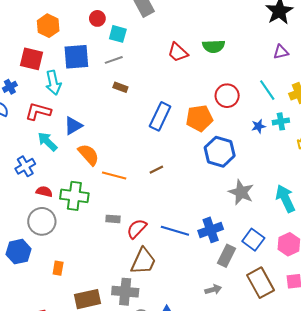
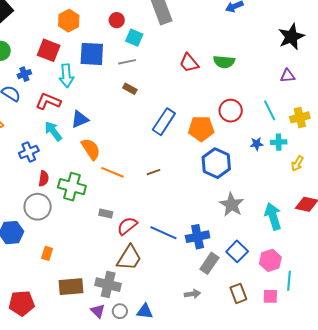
red semicircle: (44, 192) -> (44, 179), turned 77
brown rectangle: (261, 283) -> (238, 293), size x0.7

